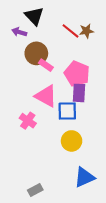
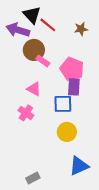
red line: (70, 31) -> (48, 25), moved
purple arrow: (19, 32) -> (18, 30), size x1.6
pink triangle: (46, 96) -> (34, 89), moved, size x0.7

